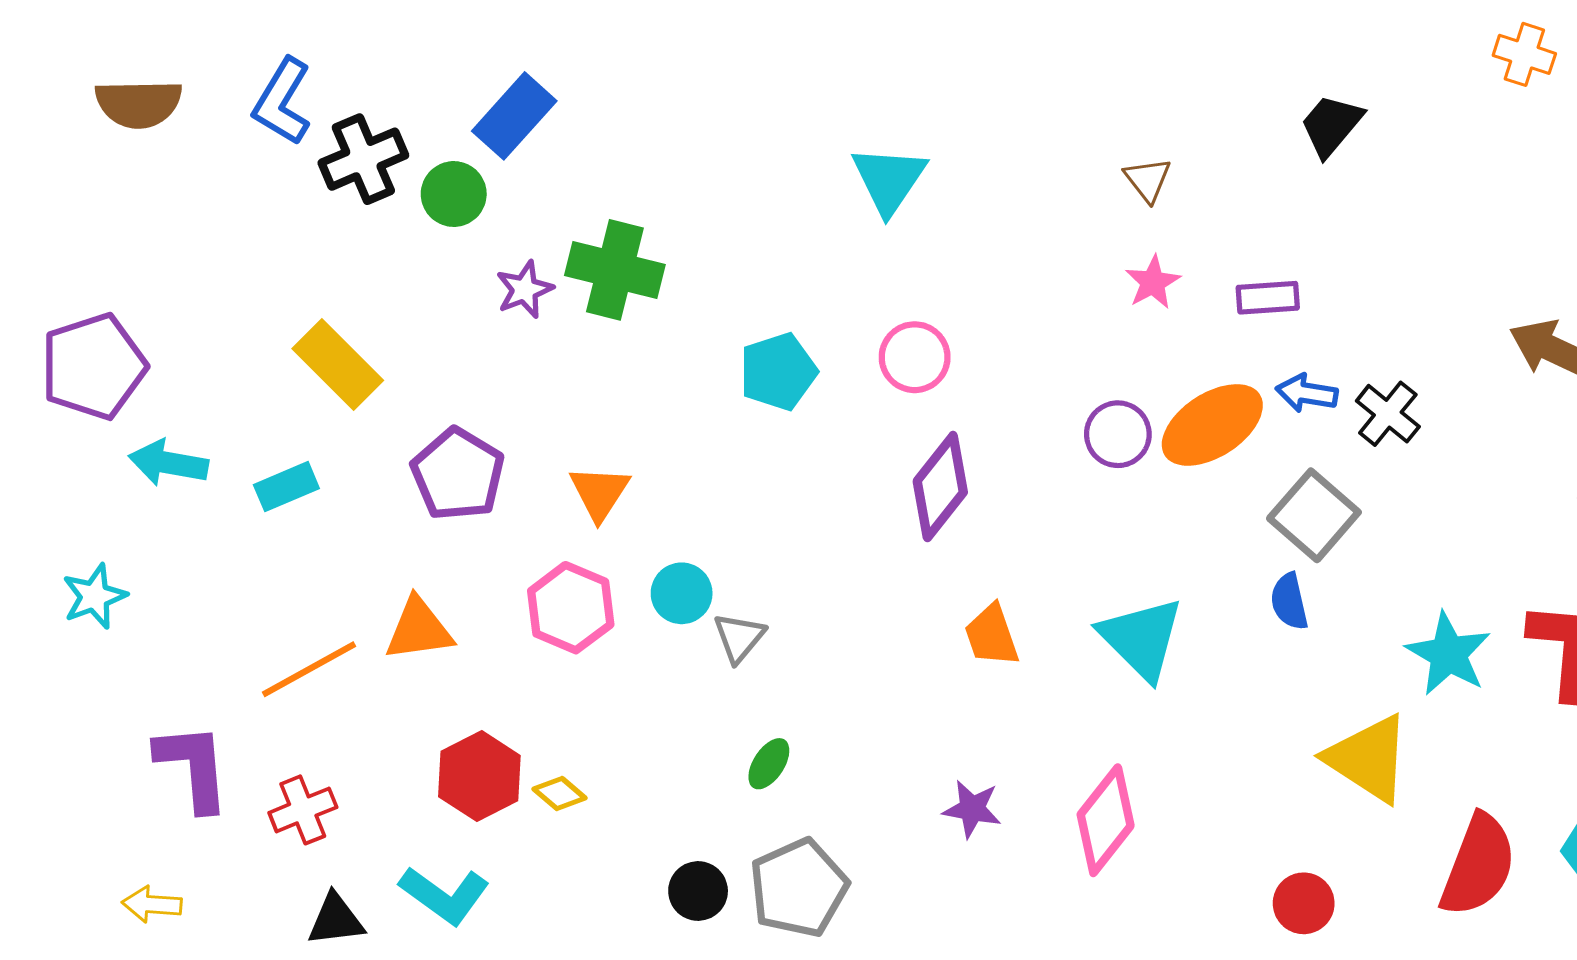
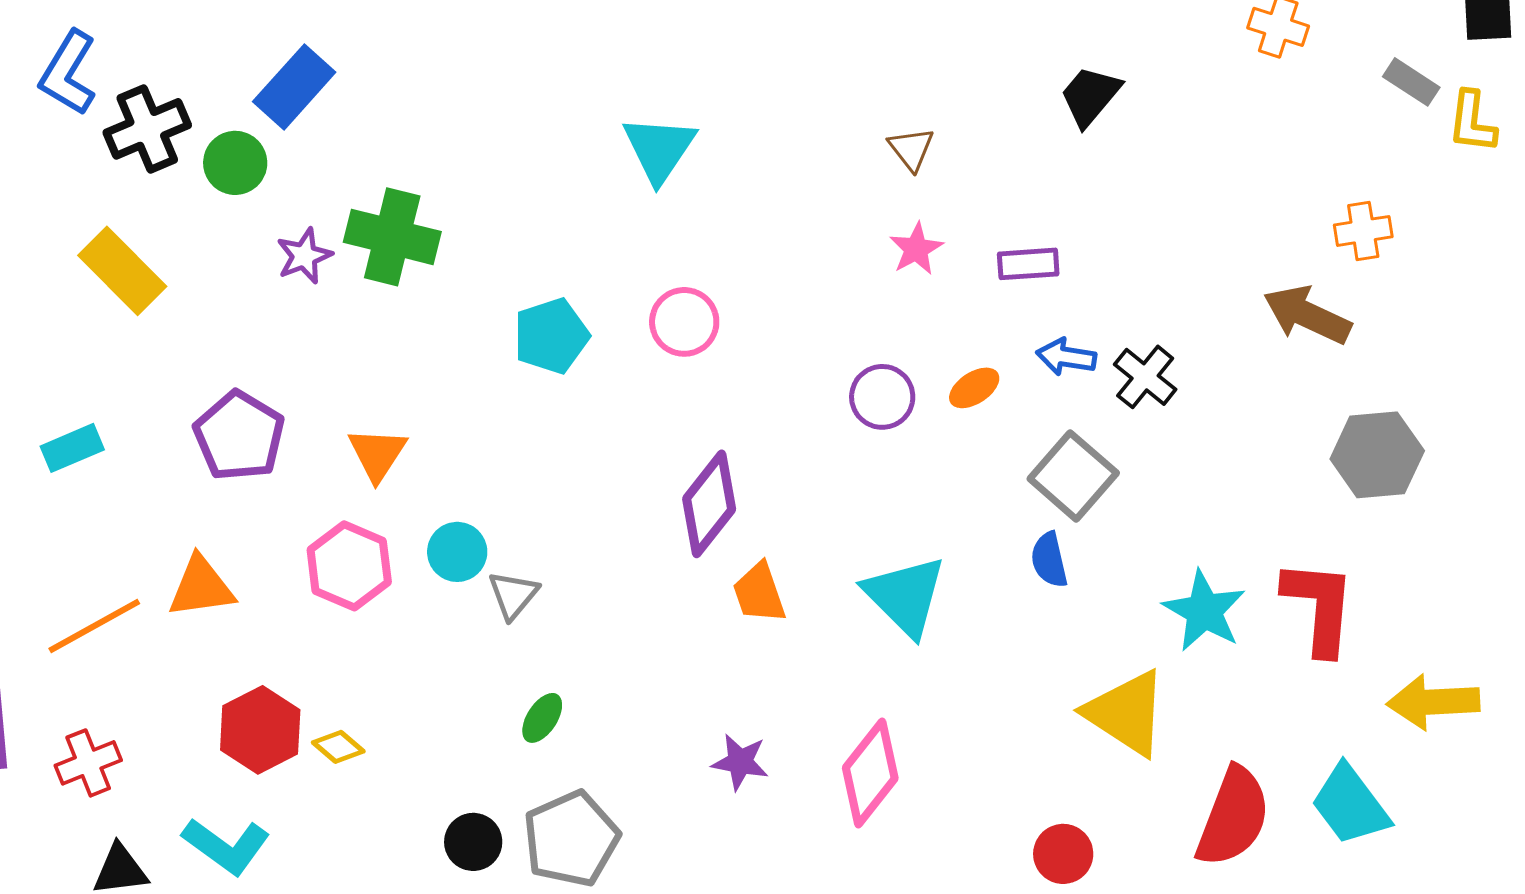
yellow rectangle: (338, 364) -> (122, 271), moved
orange ellipse: (1212, 425) -> (974, 388), size x0.5
purple diamond: (940, 487) -> (709, 504), moved

